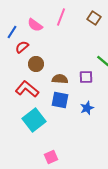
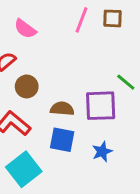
pink line: (61, 17) -> (81, 20), moved
brown square: (94, 18) -> (112, 18), turned -32
purple square: (86, 77) -> (101, 106), size x1.6

